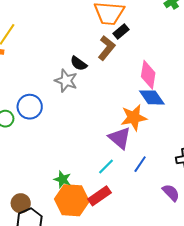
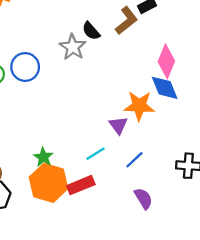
purple triangle: (120, 138) -> (118, 125), size x0.7
purple semicircle: (171, 193) -> (143, 198), moved

